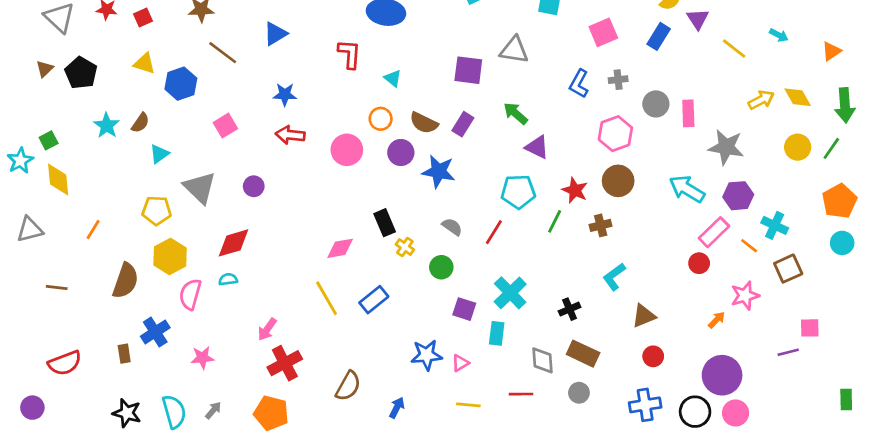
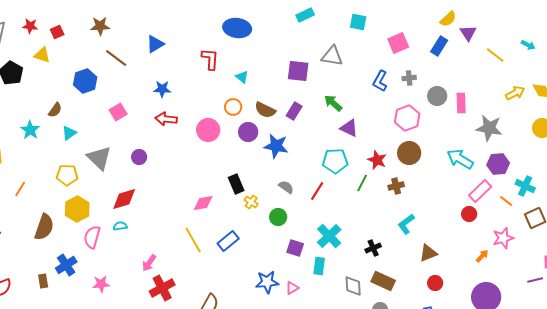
yellow triangle: (144, 63) -> (42, 55), moved
cyan star: (107, 126) -> (30, 130), moved

